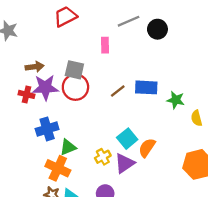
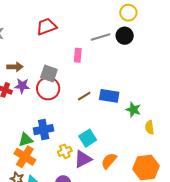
black circle: (157, 29) -> (125, 36), moved
purple star: (45, 87) -> (22, 86), size x0.7
blue cross: (47, 129) -> (44, 130), moved
green triangle: (68, 147) -> (26, 140), moved
orange semicircle: (147, 148) -> (109, 161), moved

